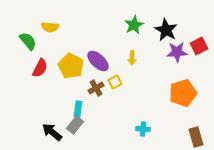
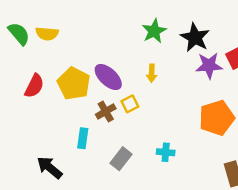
green semicircle: (28, 41) -> (19, 34), moved
gray rectangle: (75, 125) -> (121, 159), moved
cyan cross: (143, 129) -> (166, 152), moved

